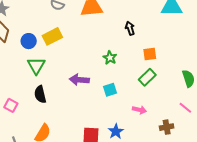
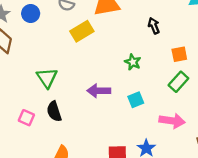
yellow rectangle: (52, 36) -> (82, 31), moved
blue circle: (29, 41) -> (31, 13), moved
pink square: (11, 105) -> (26, 118), moved
pink arrow: (139, 110) -> (172, 121), size x1.5

